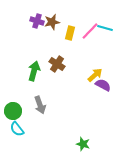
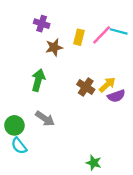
brown star: (52, 22) -> (54, 47), moved
brown cross: (57, 64) -> (86, 87), moved
purple semicircle: (103, 85) -> (116, 96), turned 133
gray arrow: (40, 105) -> (45, 119), turned -36

